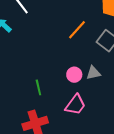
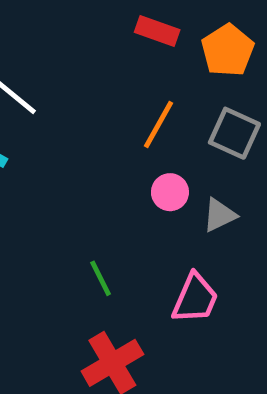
pink circle: (74, 75) -> (170, 192), moved

